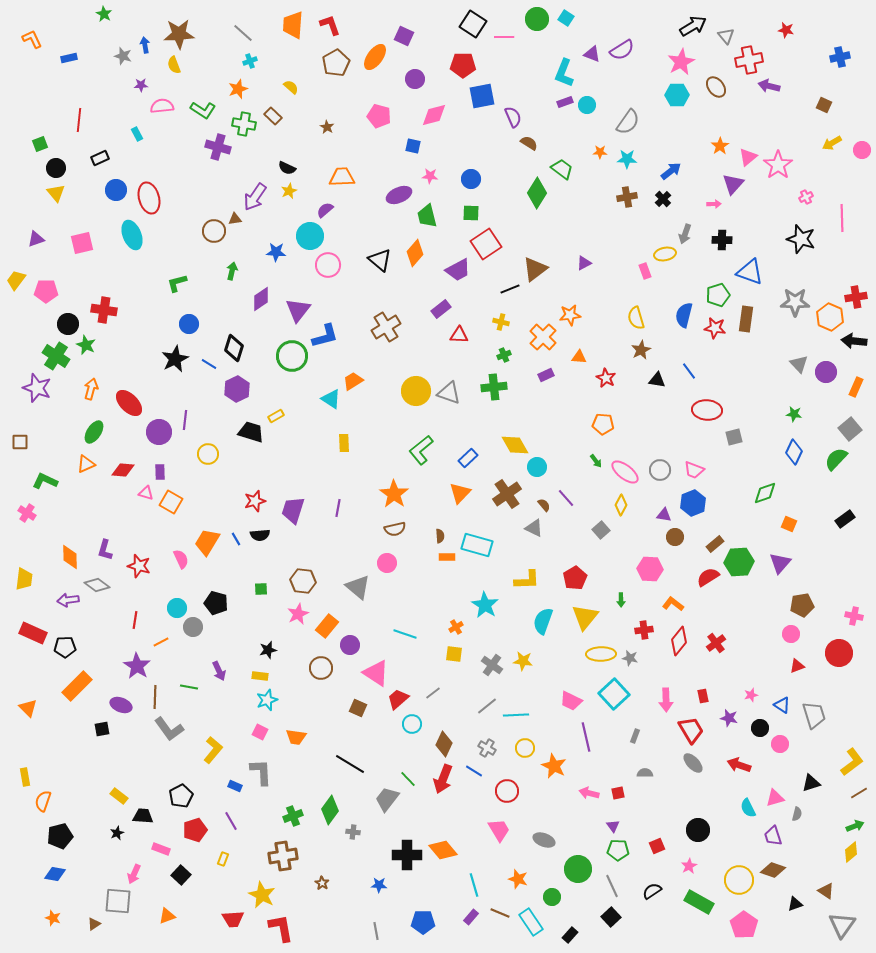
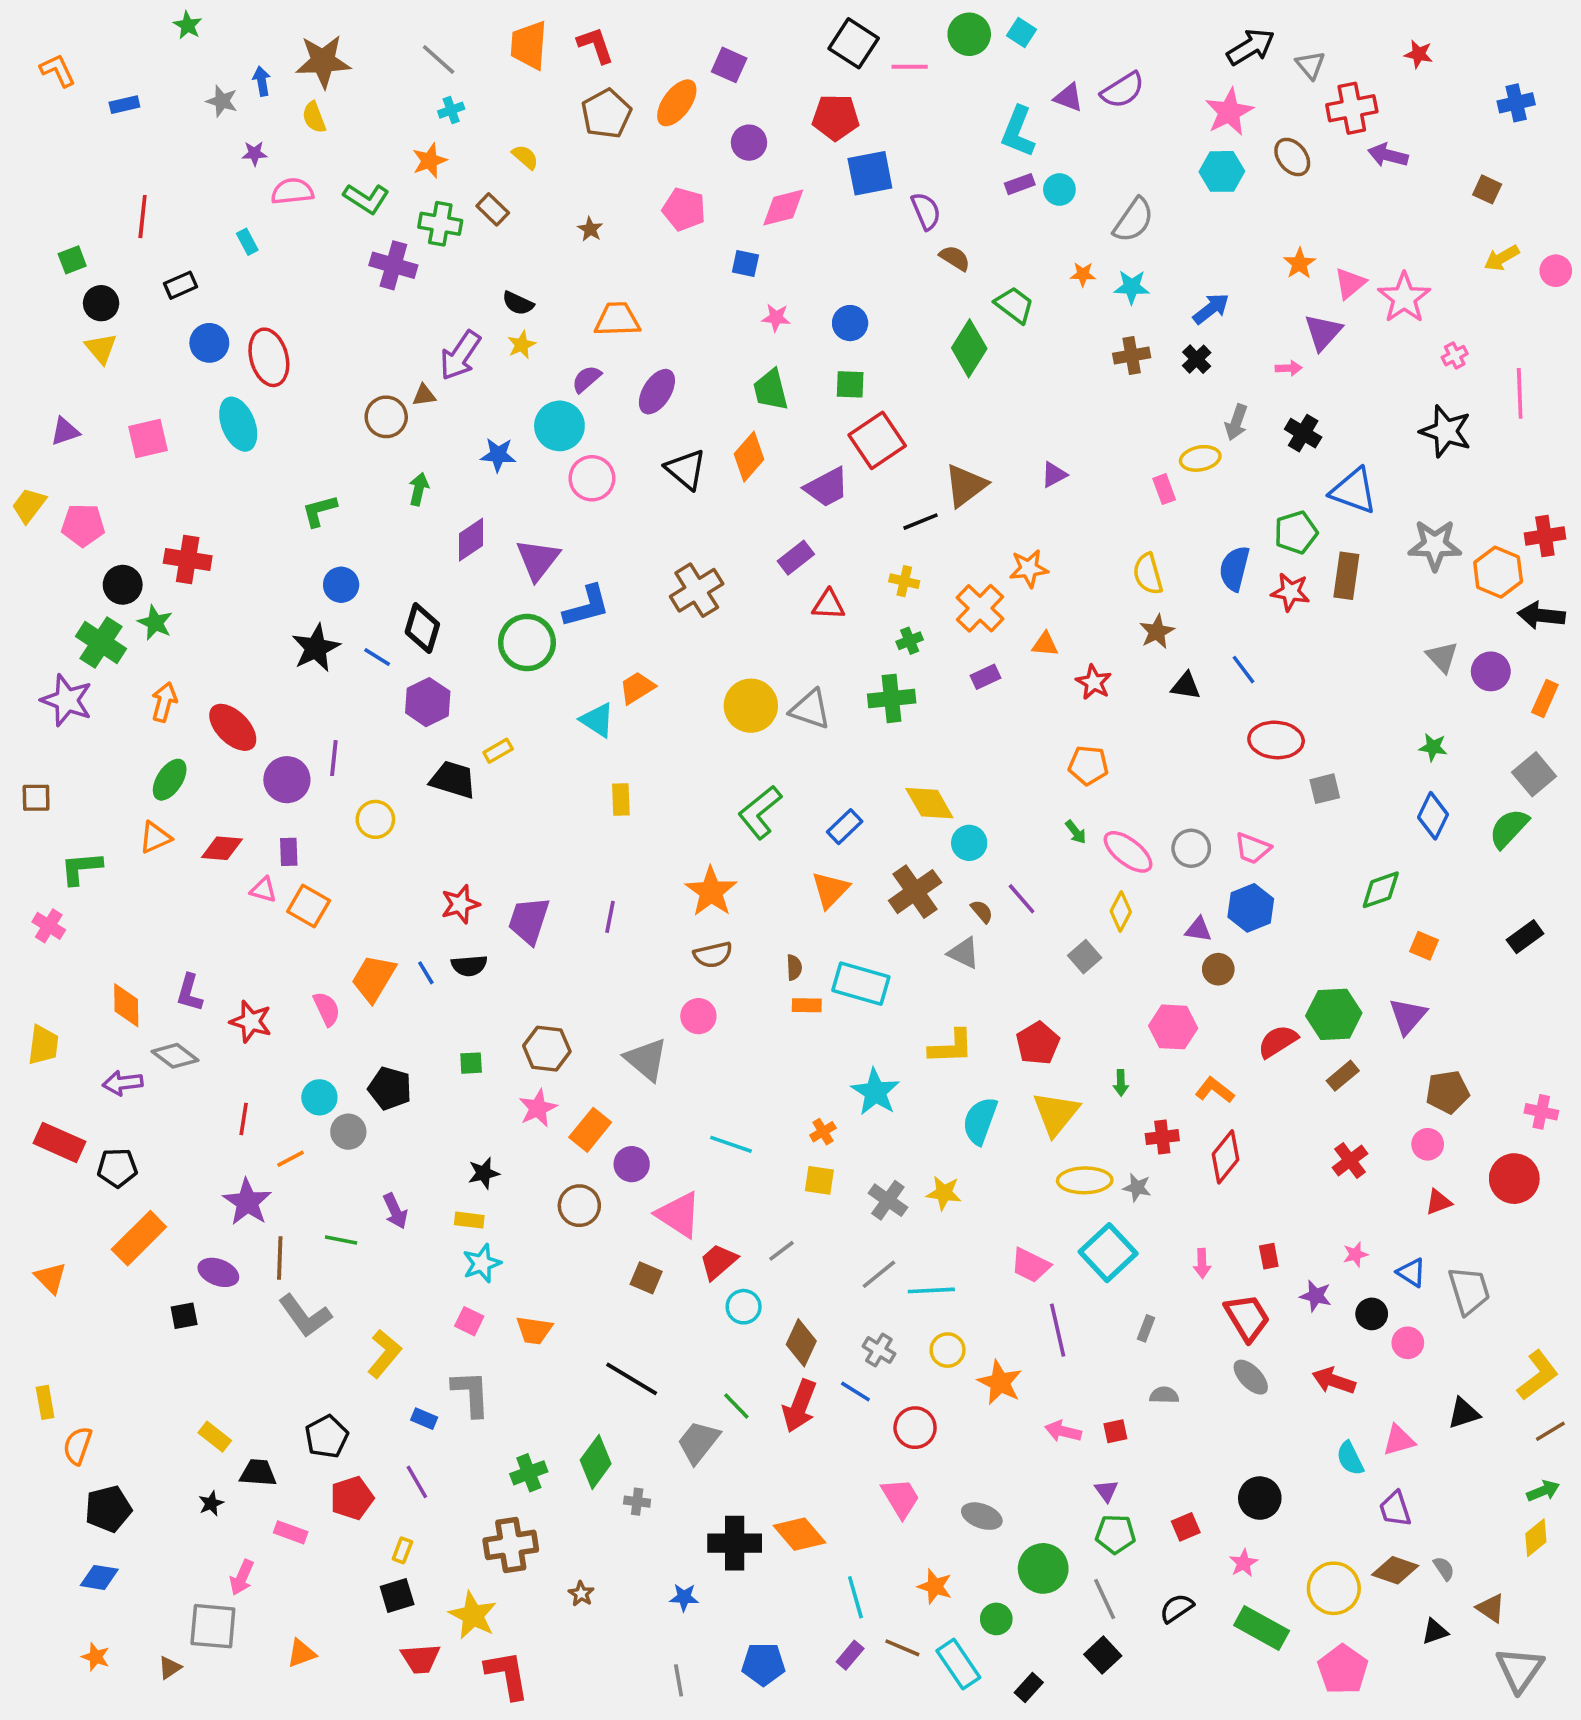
purple ellipse: (399, 195) -> (657, 392), moved, turned -35
black cross: (722, 240) -> (1303, 433), turned 30
green L-shape: (45, 481) -> (81, 868), turned -30
brown rectangle: (715, 544) -> (1343, 1076), moved
red cross: (716, 643) -> (1350, 1161), moved
pink arrow: (666, 700) -> (1202, 1263), size x0.7
gray semicircle: (797, 814) -> (1444, 1568), moved, turned -48
black square: (181, 875) -> (397, 1595), moved, turned 30

